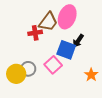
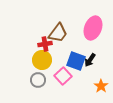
pink ellipse: (67, 17) -> (93, 28), moved
black arrow: (78, 41) -> (90, 60), moved
yellow circle: (16, 74) -> (42, 60), moved

